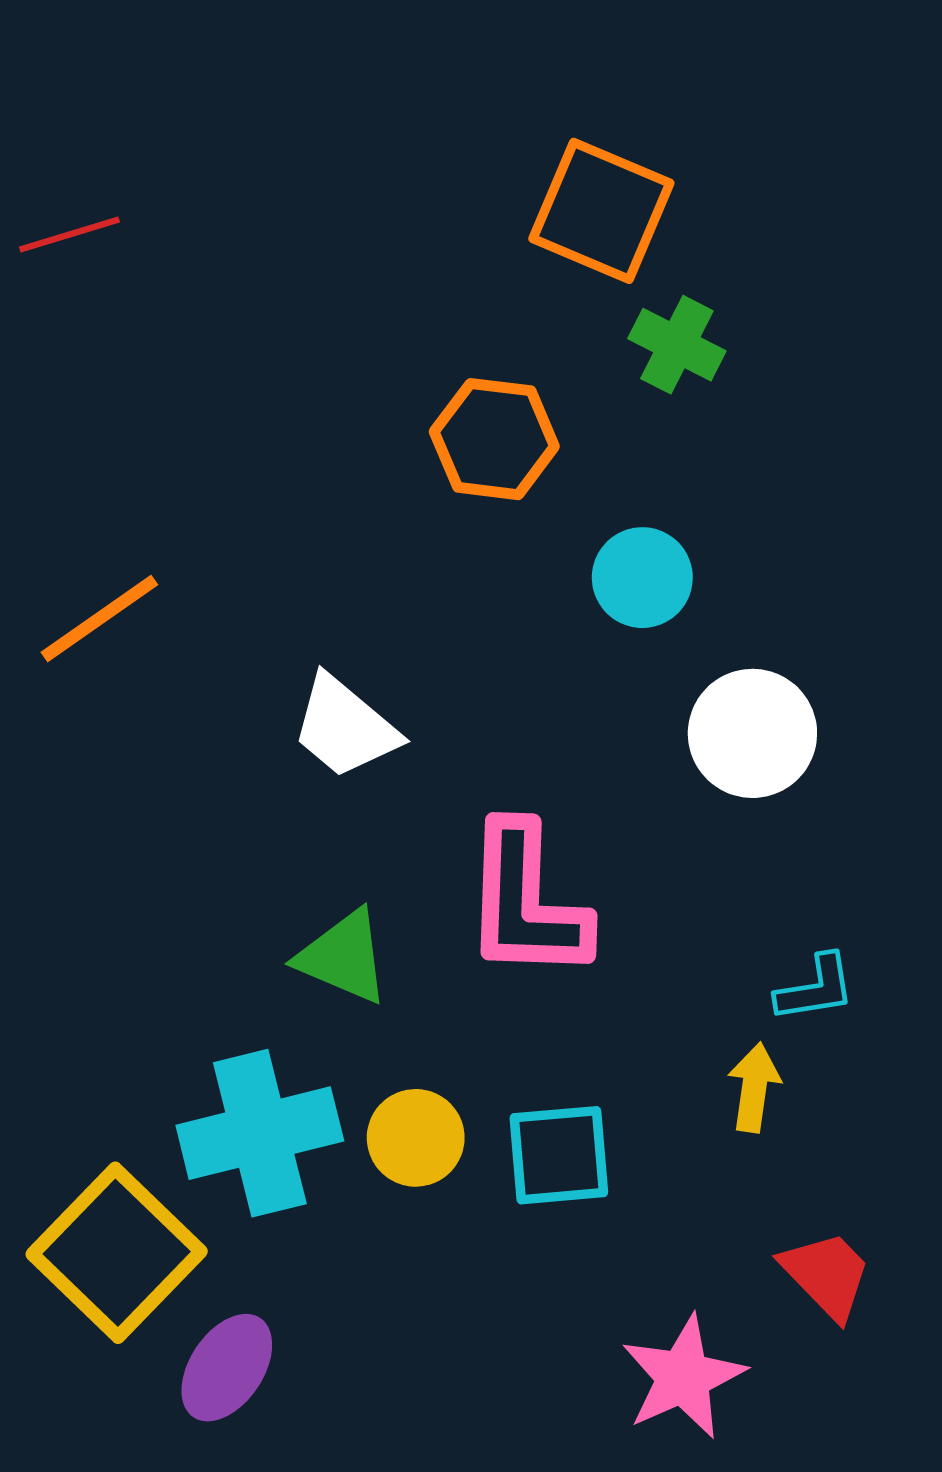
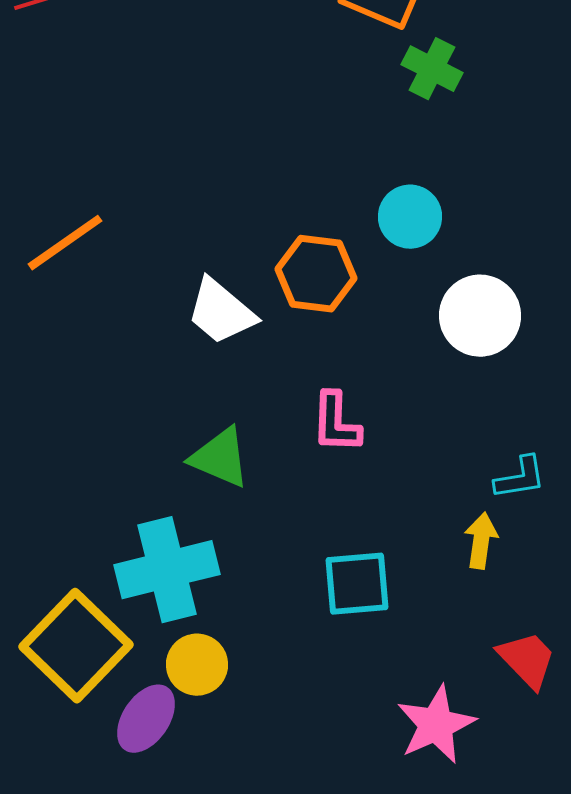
orange hexagon: (494, 439) -> (316, 274), moved
pink L-shape: (526, 902) -> (336, 423), size x0.6
yellow circle: (416, 1138) -> (197, 665), moved

